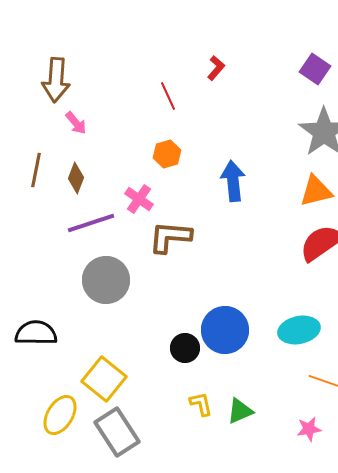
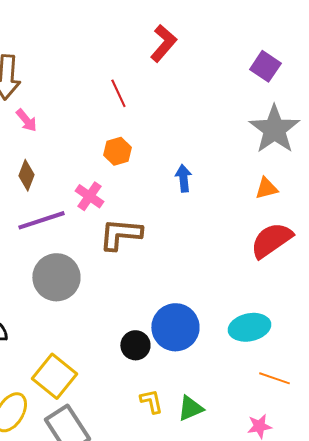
red L-shape: (216, 68) -> (163, 43), moved, size x1.5
blue arrow: (233, 181) -> (183, 178), size x0.7
orange triangle: (316, 191) -> (266, 188), size x0.7

